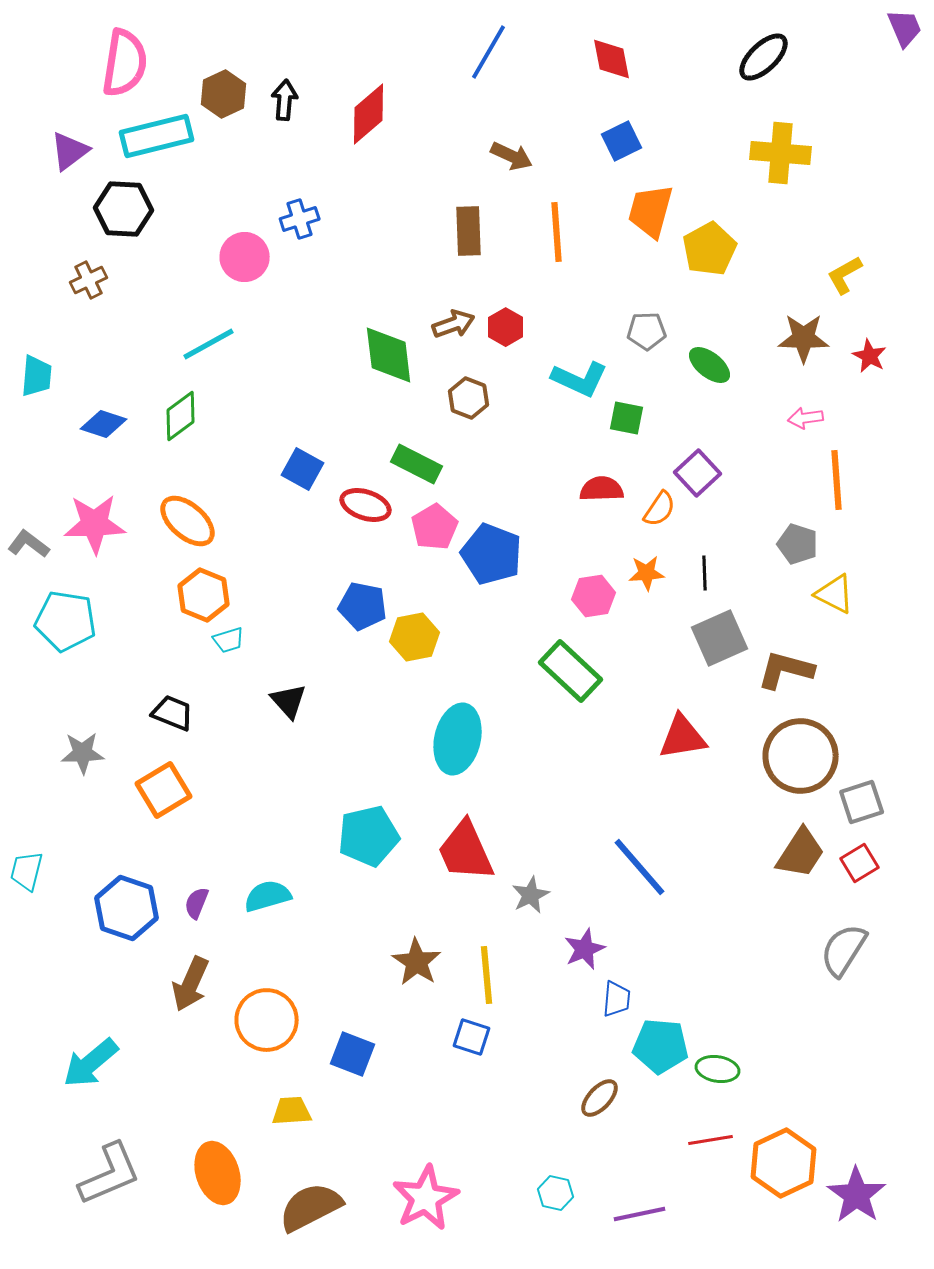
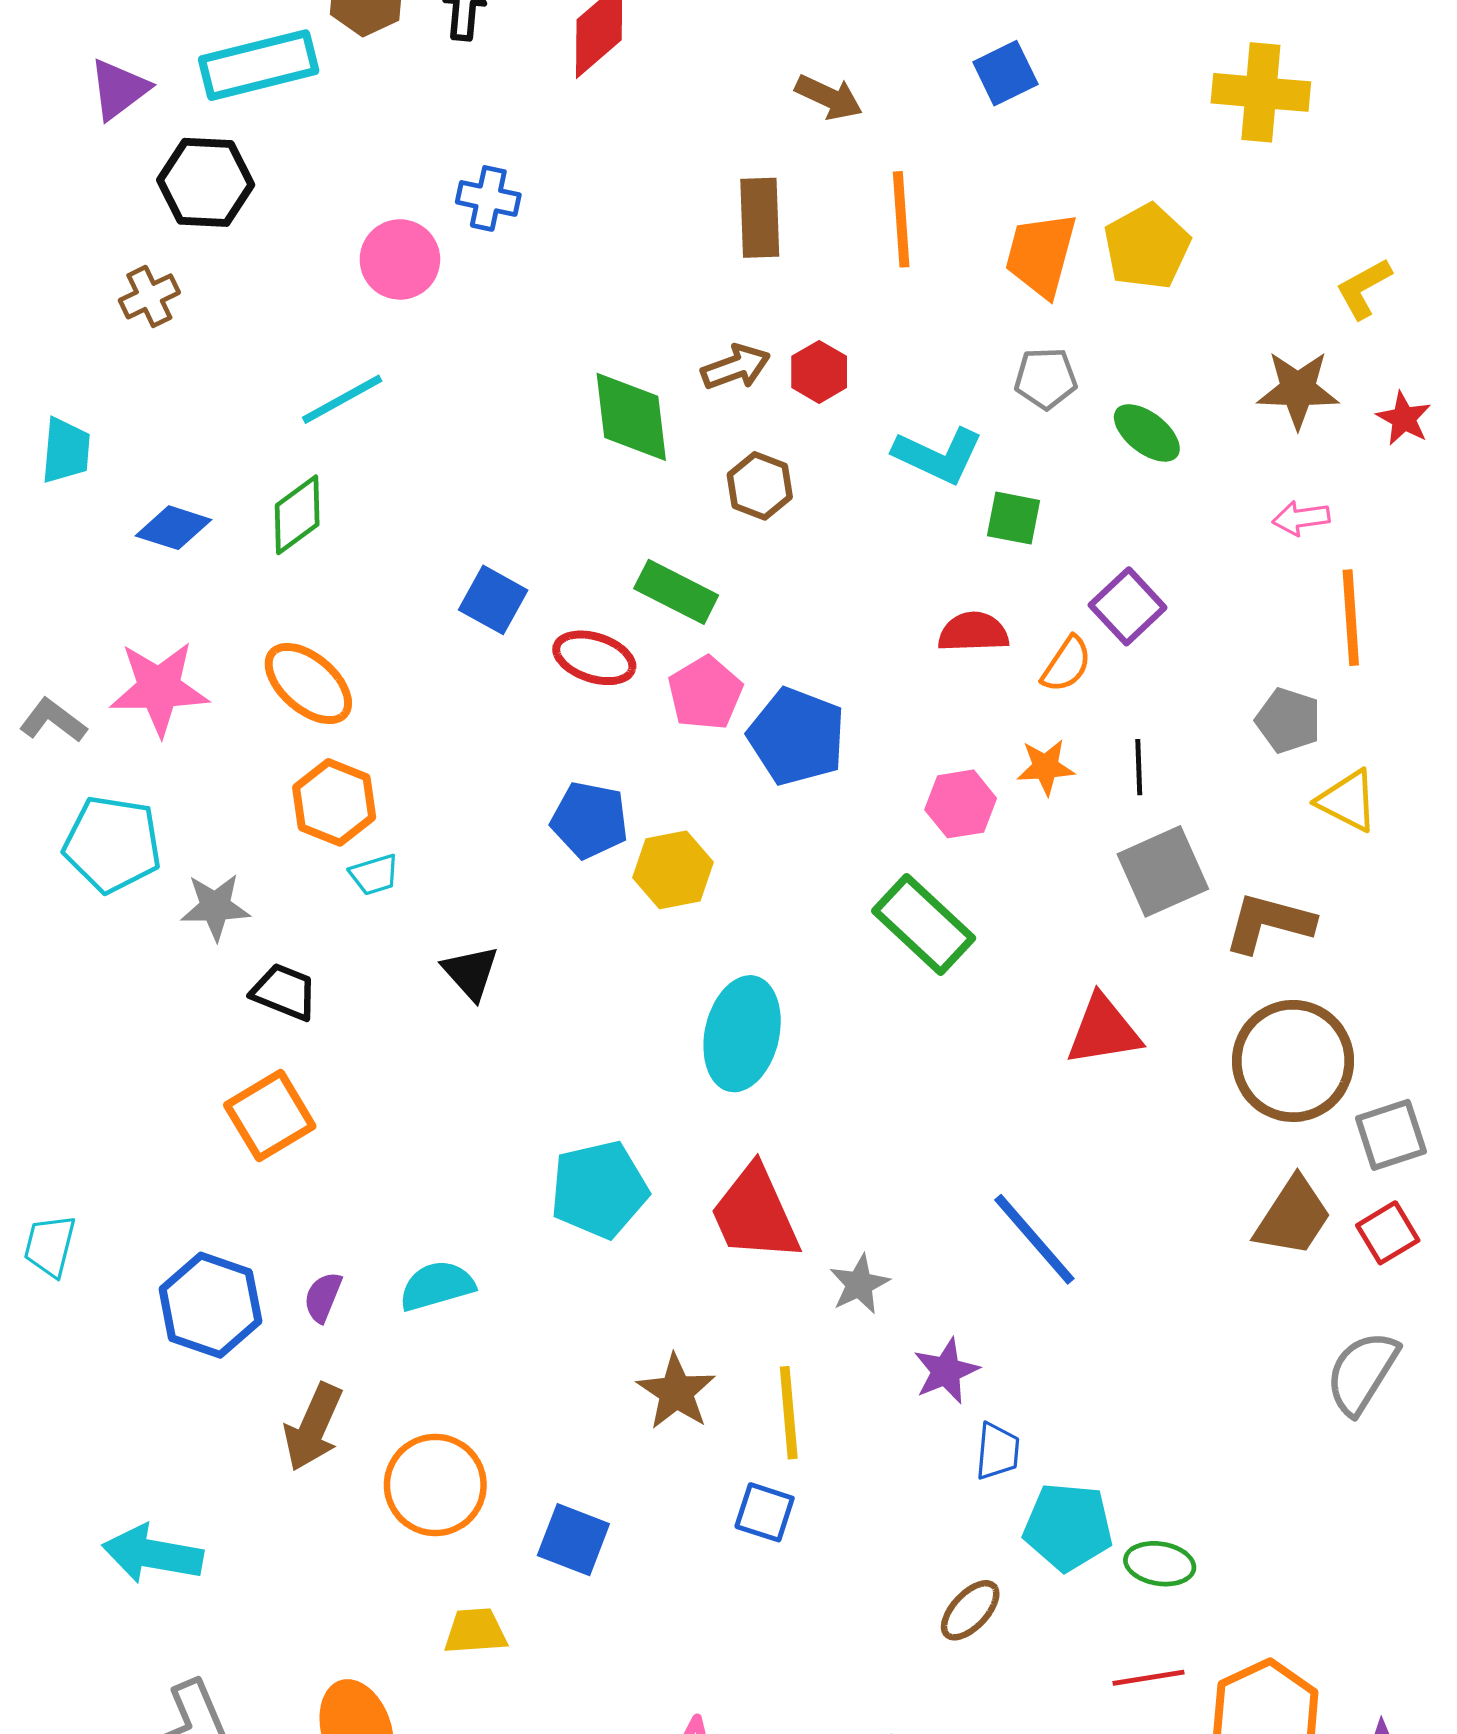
orange trapezoid: (651, 211) -> (1041, 255), moved
blue cross: (300, 219) -> (488, 198), turned 30
gray star: (83, 753) -> (215, 907), moved
cyan arrow: (91, 1063) -> (153, 1554), turned 50

